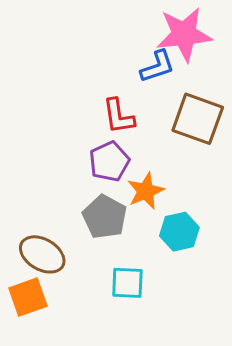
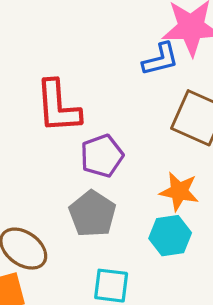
red L-shape: (118, 116) -> (58, 107), moved, size x1.4
orange star: (146, 191) -> (179, 191), moved, turned 30

